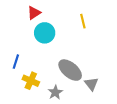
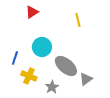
cyan circle: (45, 33) -> (42, 47), moved
gray triangle: (91, 84) -> (86, 79), turned 32

